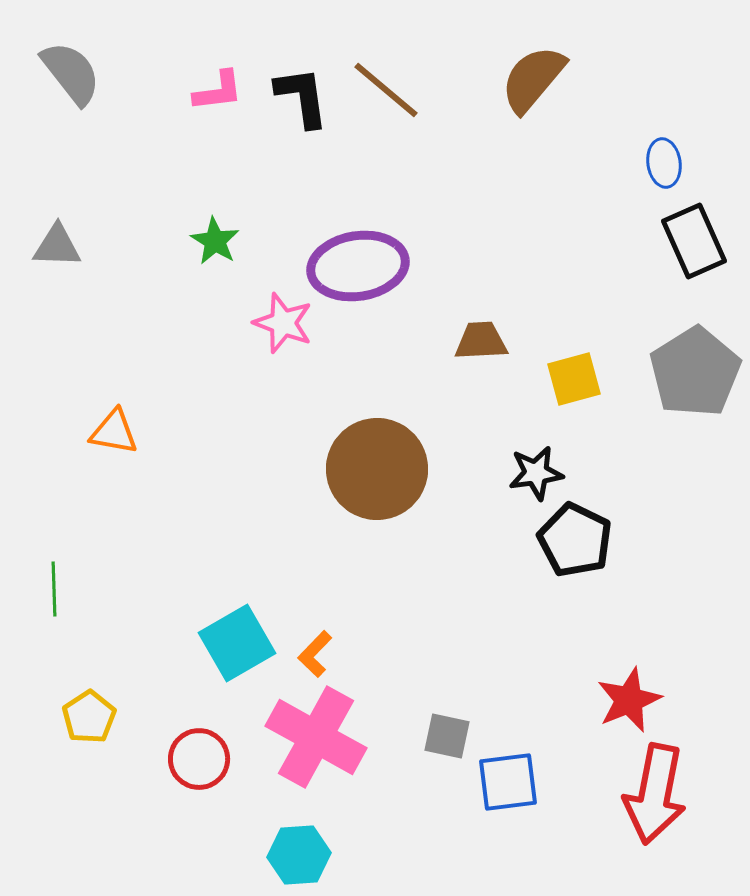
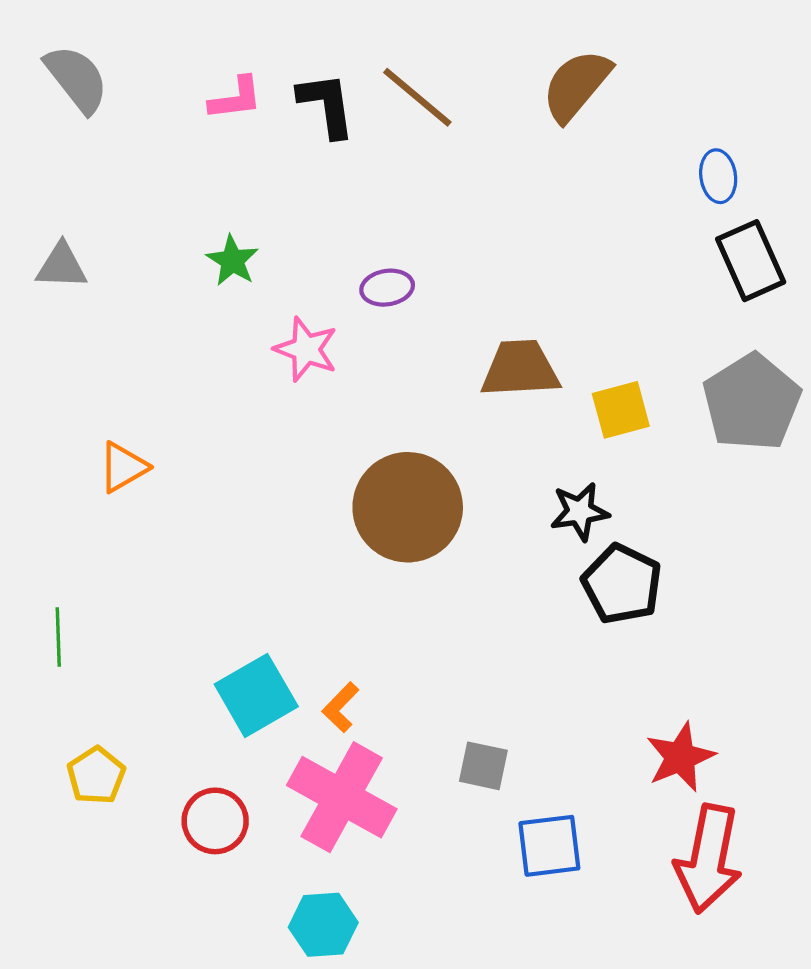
purple ellipse: (358, 266) -> (387, 288), size x0.5
brown trapezoid: (481, 341) -> (520, 369), size x1.4
orange triangle: (114, 432) -> (123, 467), turned -40
gray square: (447, 736) -> (483, 766), moved

